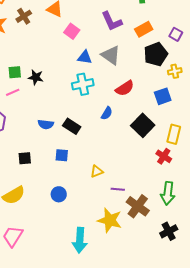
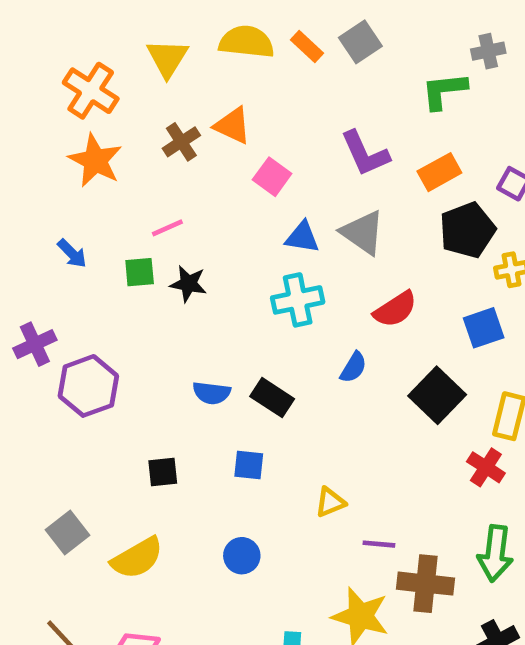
brown cross: (24, 16) -> (181, 142), moved
pink line: (13, 92) -> (167, 228), moved
brown cross: (138, 206) -> (425, 584), turned -30

